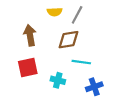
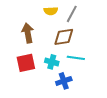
cyan cross: (58, 80) -> (52, 62), moved
blue cross: (94, 87) -> (64, 81), moved

